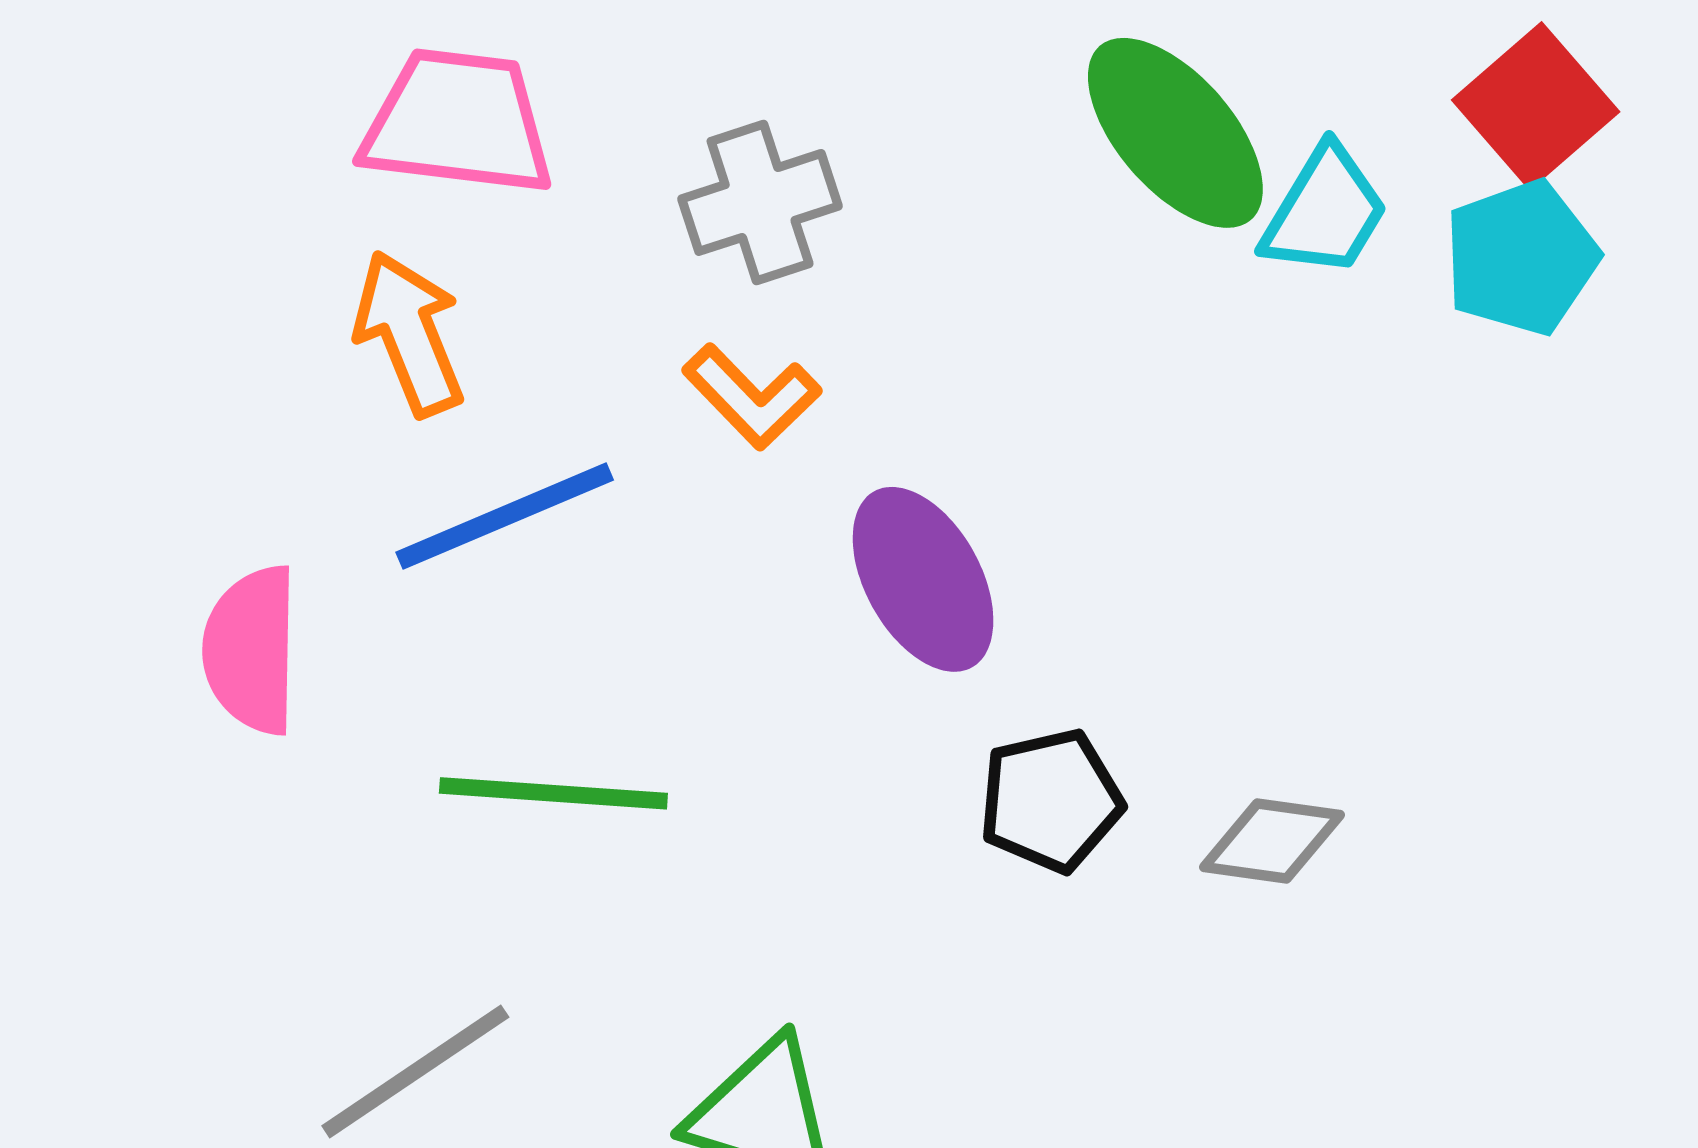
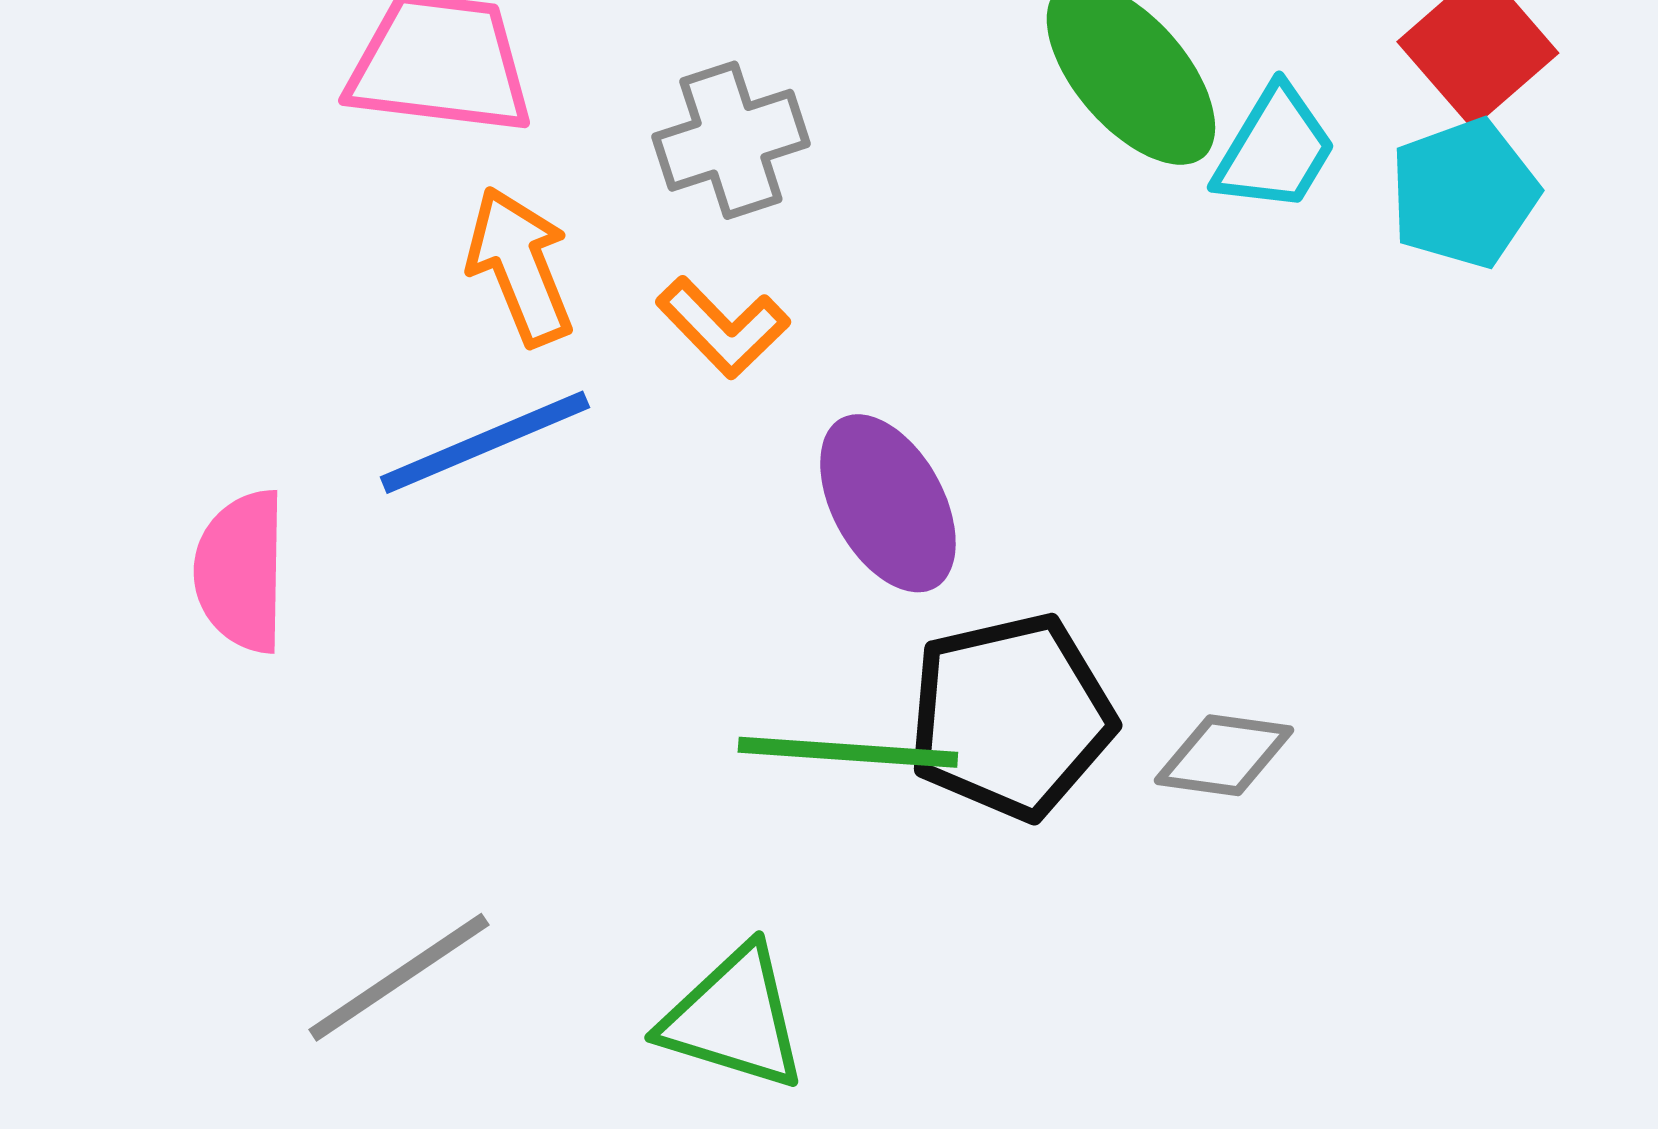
orange arrow: (409, 333) -> (520, 266), moved
green line: (553, 793) -> (848, 752), moved
black pentagon: (1051, 801) -> (1011, 716), size x1.5

